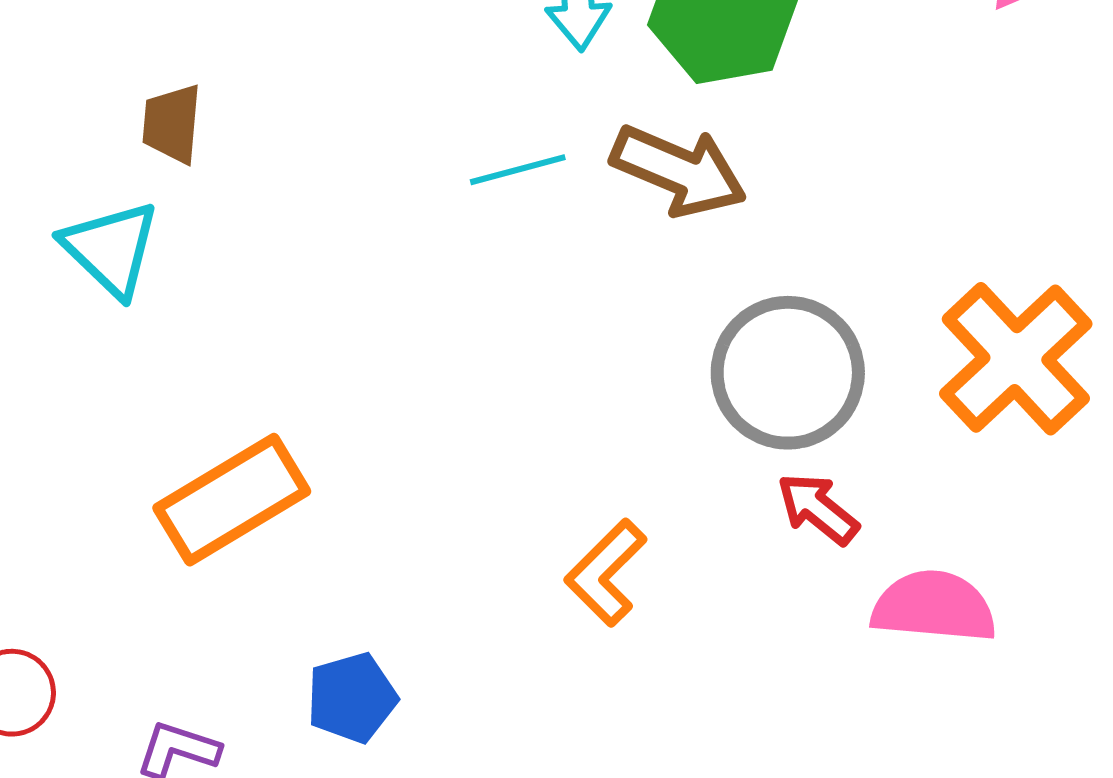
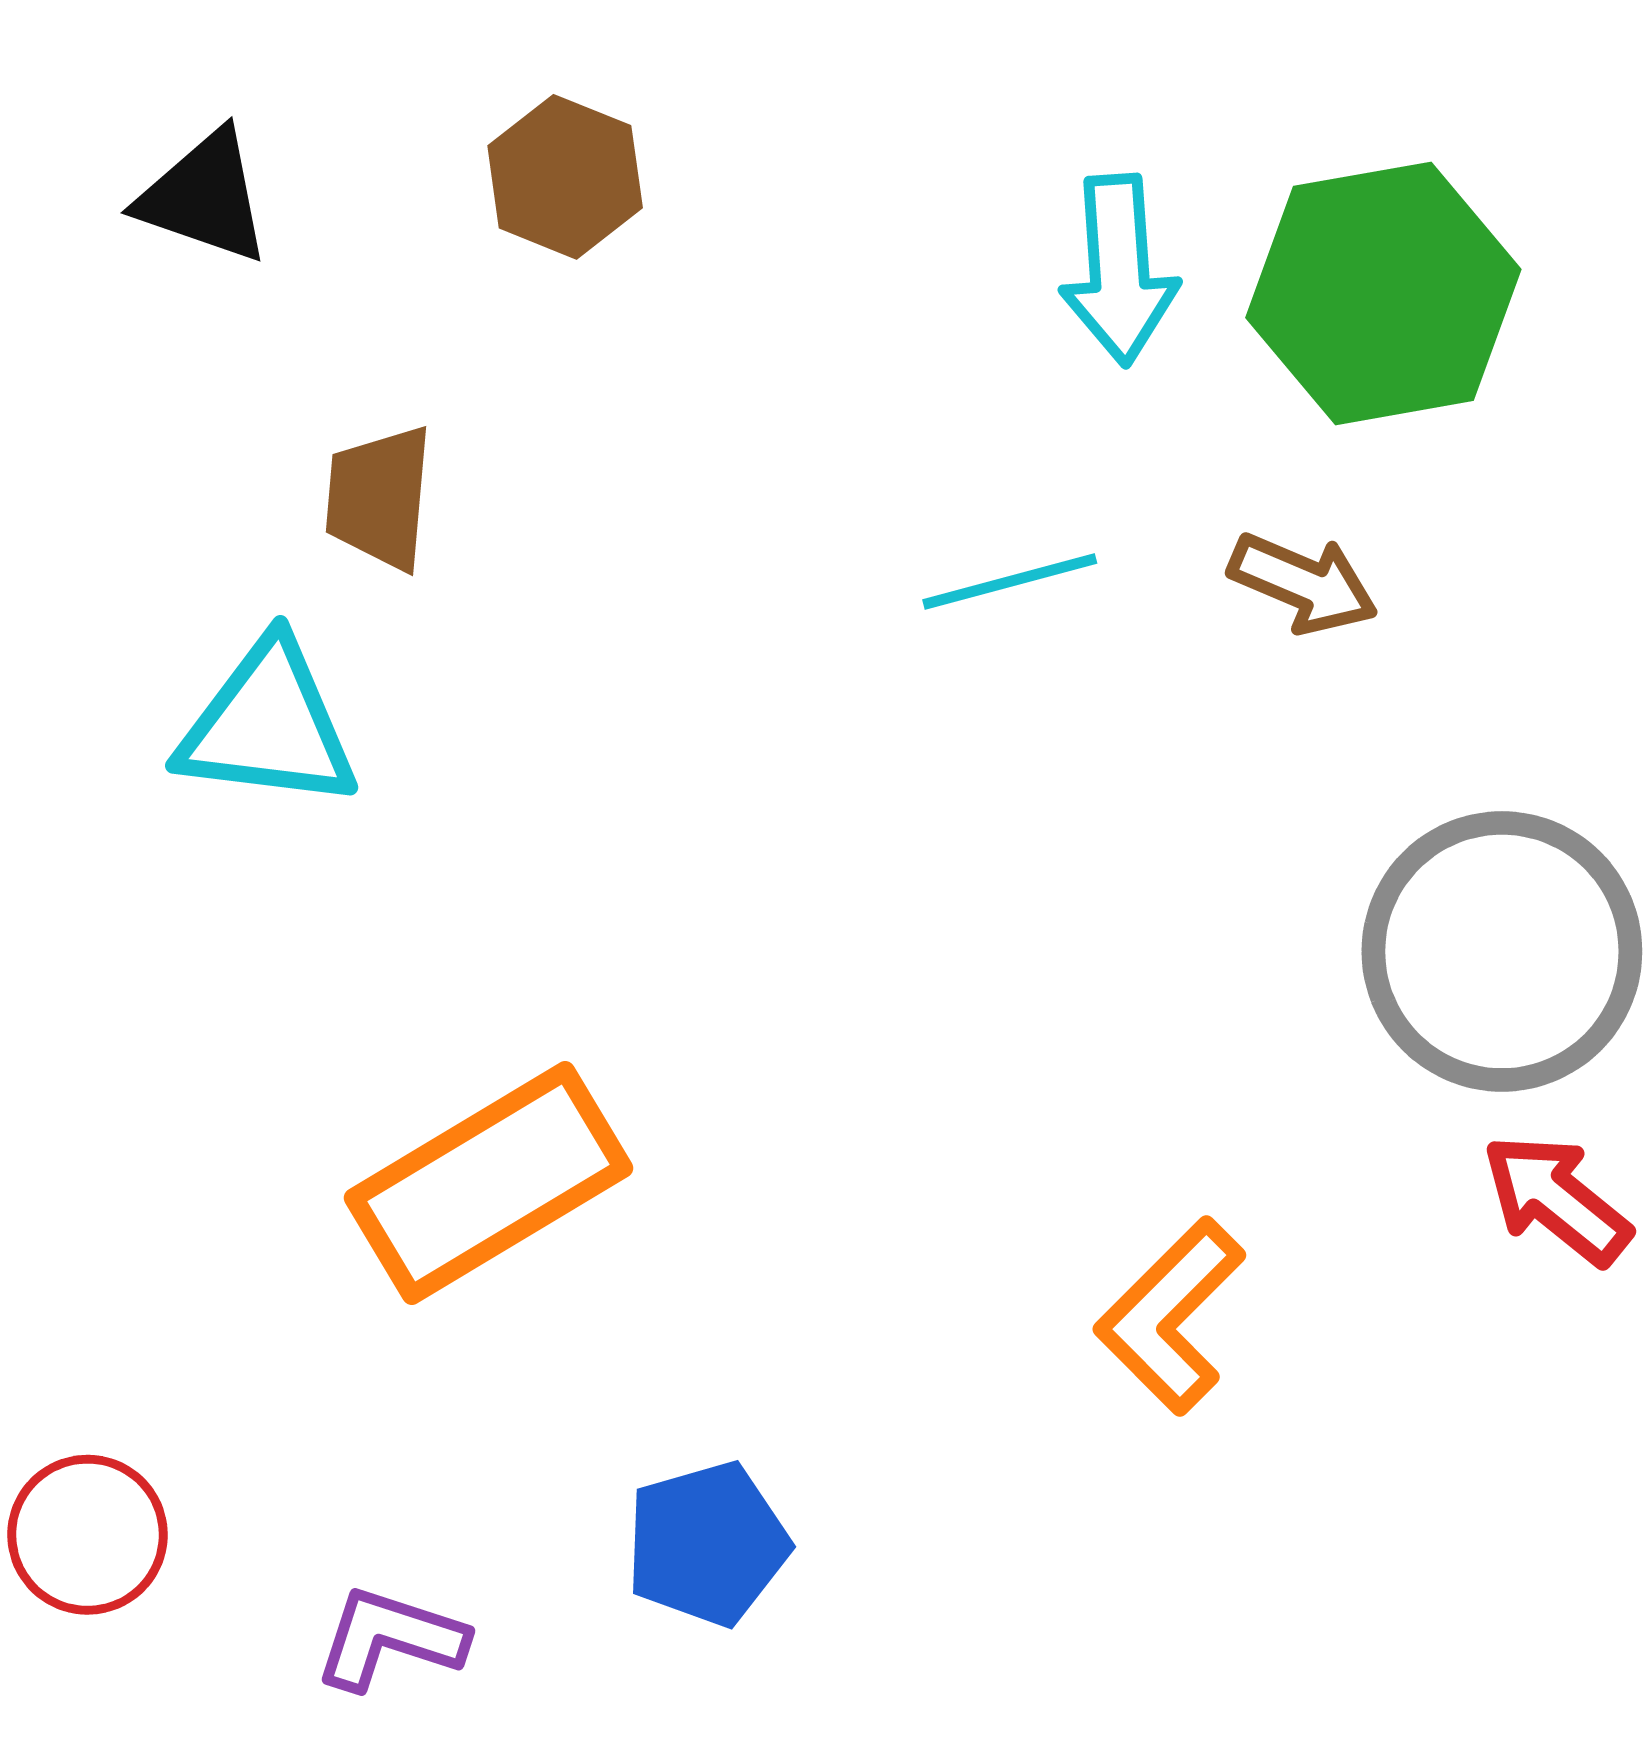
brown arrow: (679, 171) -> (1303, 583), size x0.6
cyan triangle: (111, 249) -> (268, 725), turned -37

